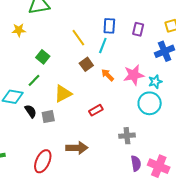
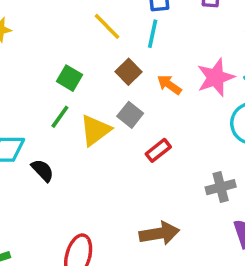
green square: (43, 57) -> (70, 78), moved
green line: (34, 80) -> (60, 117), moved
gray square: (48, 117) -> (130, 115), moved, turned -32
brown arrow: (77, 148) -> (159, 233), moved

